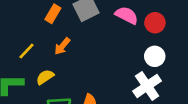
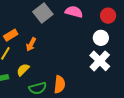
orange rectangle: (53, 14) -> (11, 35), moved, turned 40
red circle: (155, 23) -> (108, 16), moved

